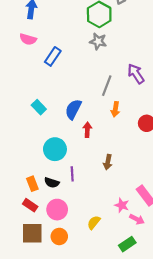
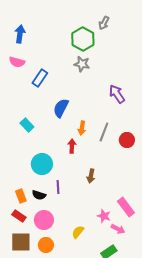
gray line: (107, 86) -> (104, 132), moved
blue semicircle: (73, 109) -> (61, 108), moved
orange arrow: (115, 109) -> (82, 128), moved

